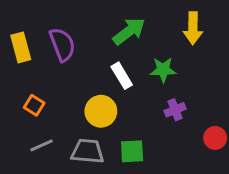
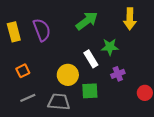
white rectangle: (122, 76) -> (91, 59), moved
orange square: (34, 105) -> (23, 71), turned 32
green square: (132, 151) -> (90, 91), moved

